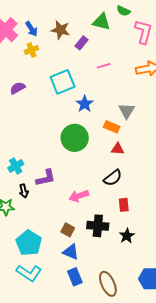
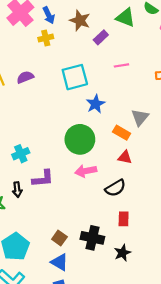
cyan cross: (16, 166) -> (21, 154), moved
pink arrow: (79, 196) -> (86, 171), moved

